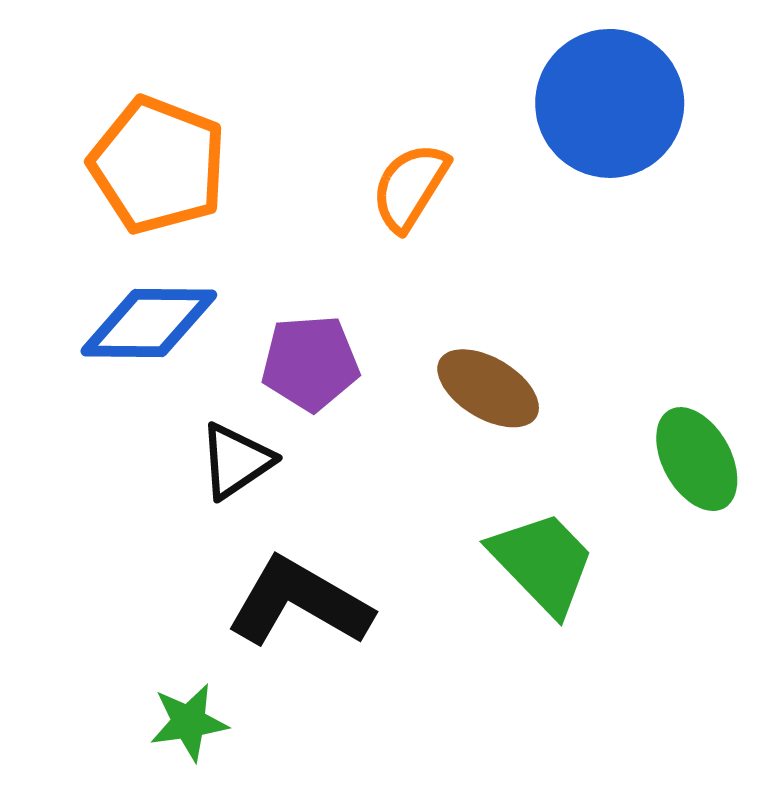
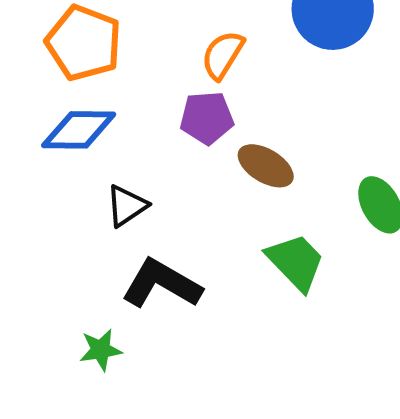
purple pentagon: (310, 363) -> (207, 118), moved

